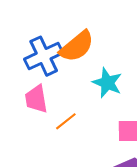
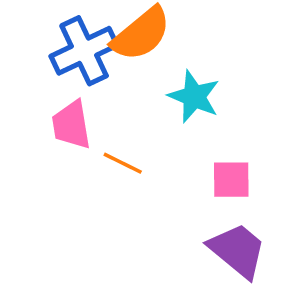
orange line: (66, 121) -> (123, 163), turned 65

